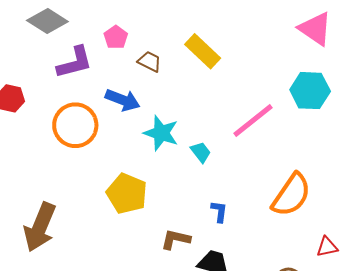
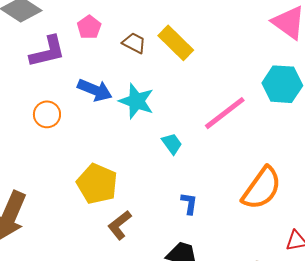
brown trapezoid: (150, 62) -> (134, 43), moved
orange circle: (75, 125) -> (47, 114), size x0.6
cyan star: (161, 133) -> (136, 101), moved
brown L-shape: (176, 239) -> (120, 225), moved, turned -52

